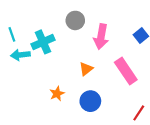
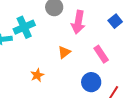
pink rectangle: (126, 71) -> (101, 54), size x0.7
blue circle: (90, 101) -> (91, 82), moved

